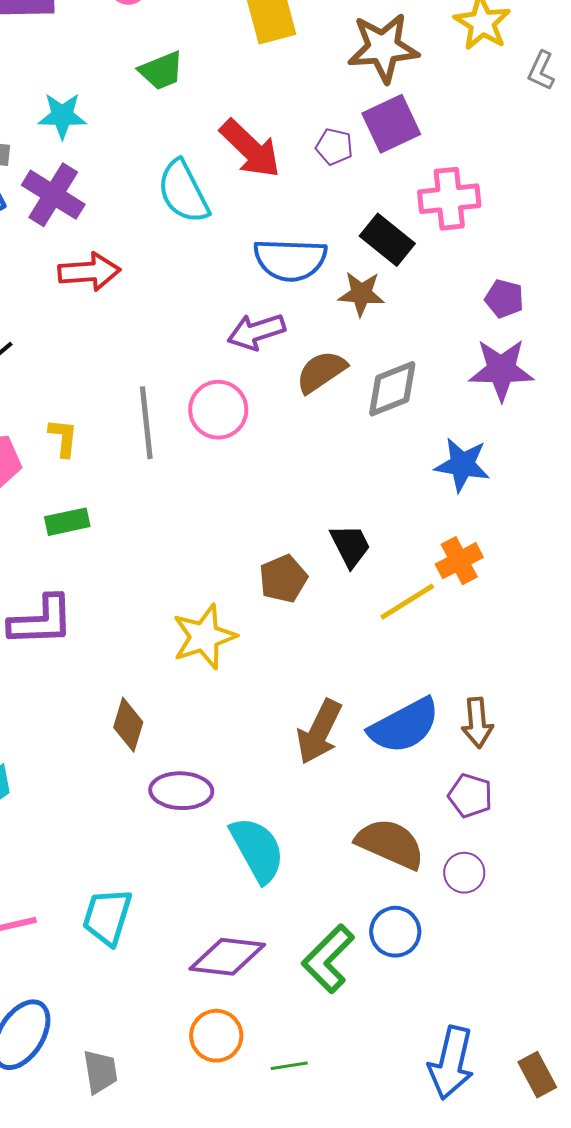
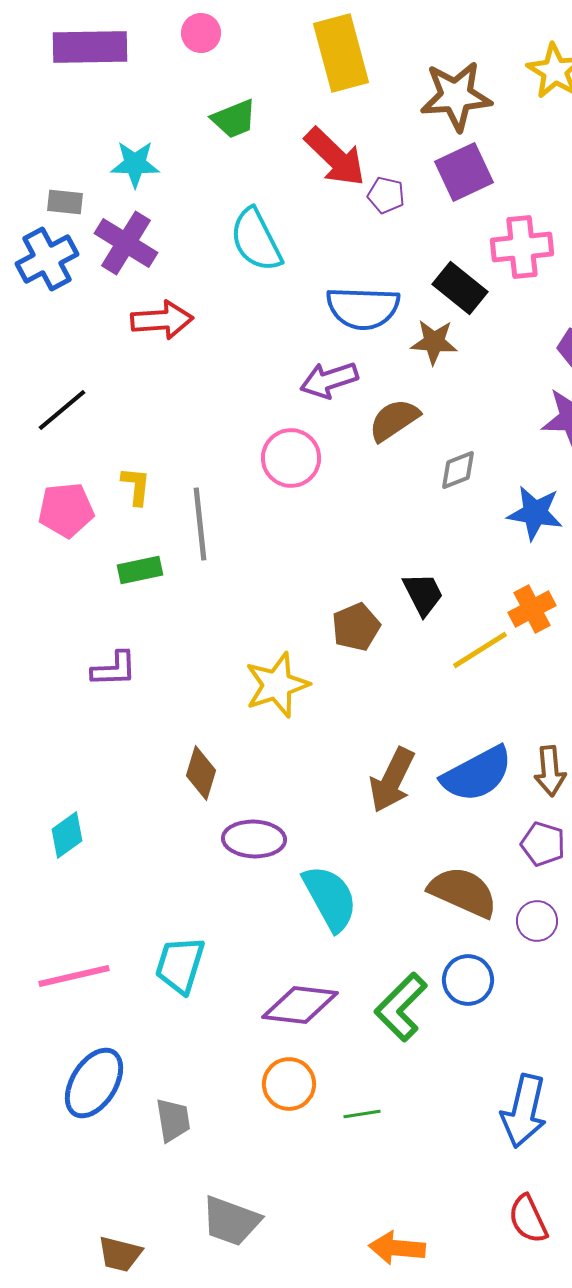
purple pentagon: (334, 147) -> (386, 195), moved
red arrow: (250, 149) -> (335, 157), moved
gray diamond: (392, 389) -> (458, 470), moved, size x0.7
gray line: (146, 423) -> (200, 524), moved
purple L-shape: (41, 621) -> (114, 669), size x0.7

